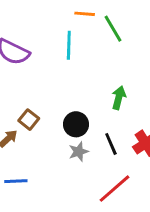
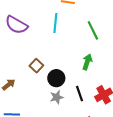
green line: (113, 29) -> (93, 30), moved
brown square: (29, 120) -> (36, 66), moved

